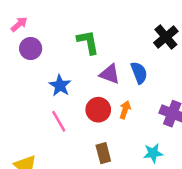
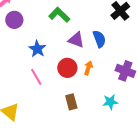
green L-shape: (88, 42) -> (59, 15), turned -35

